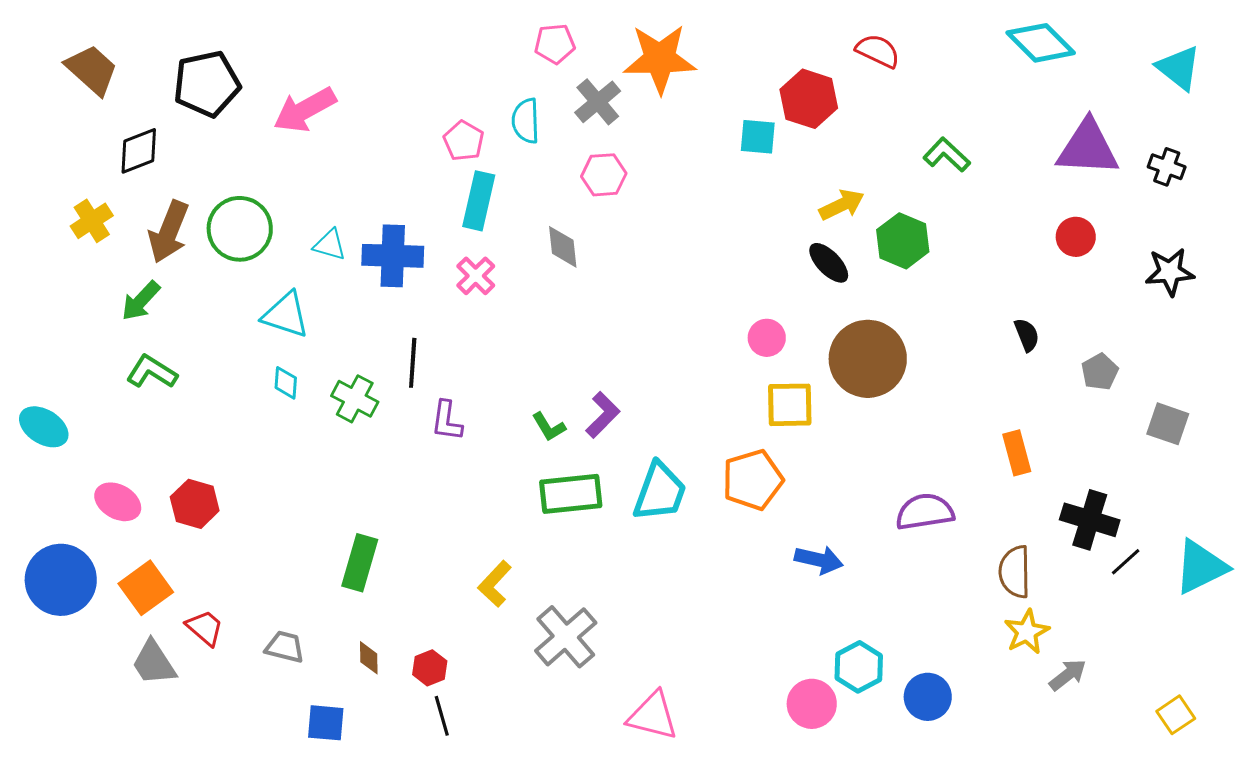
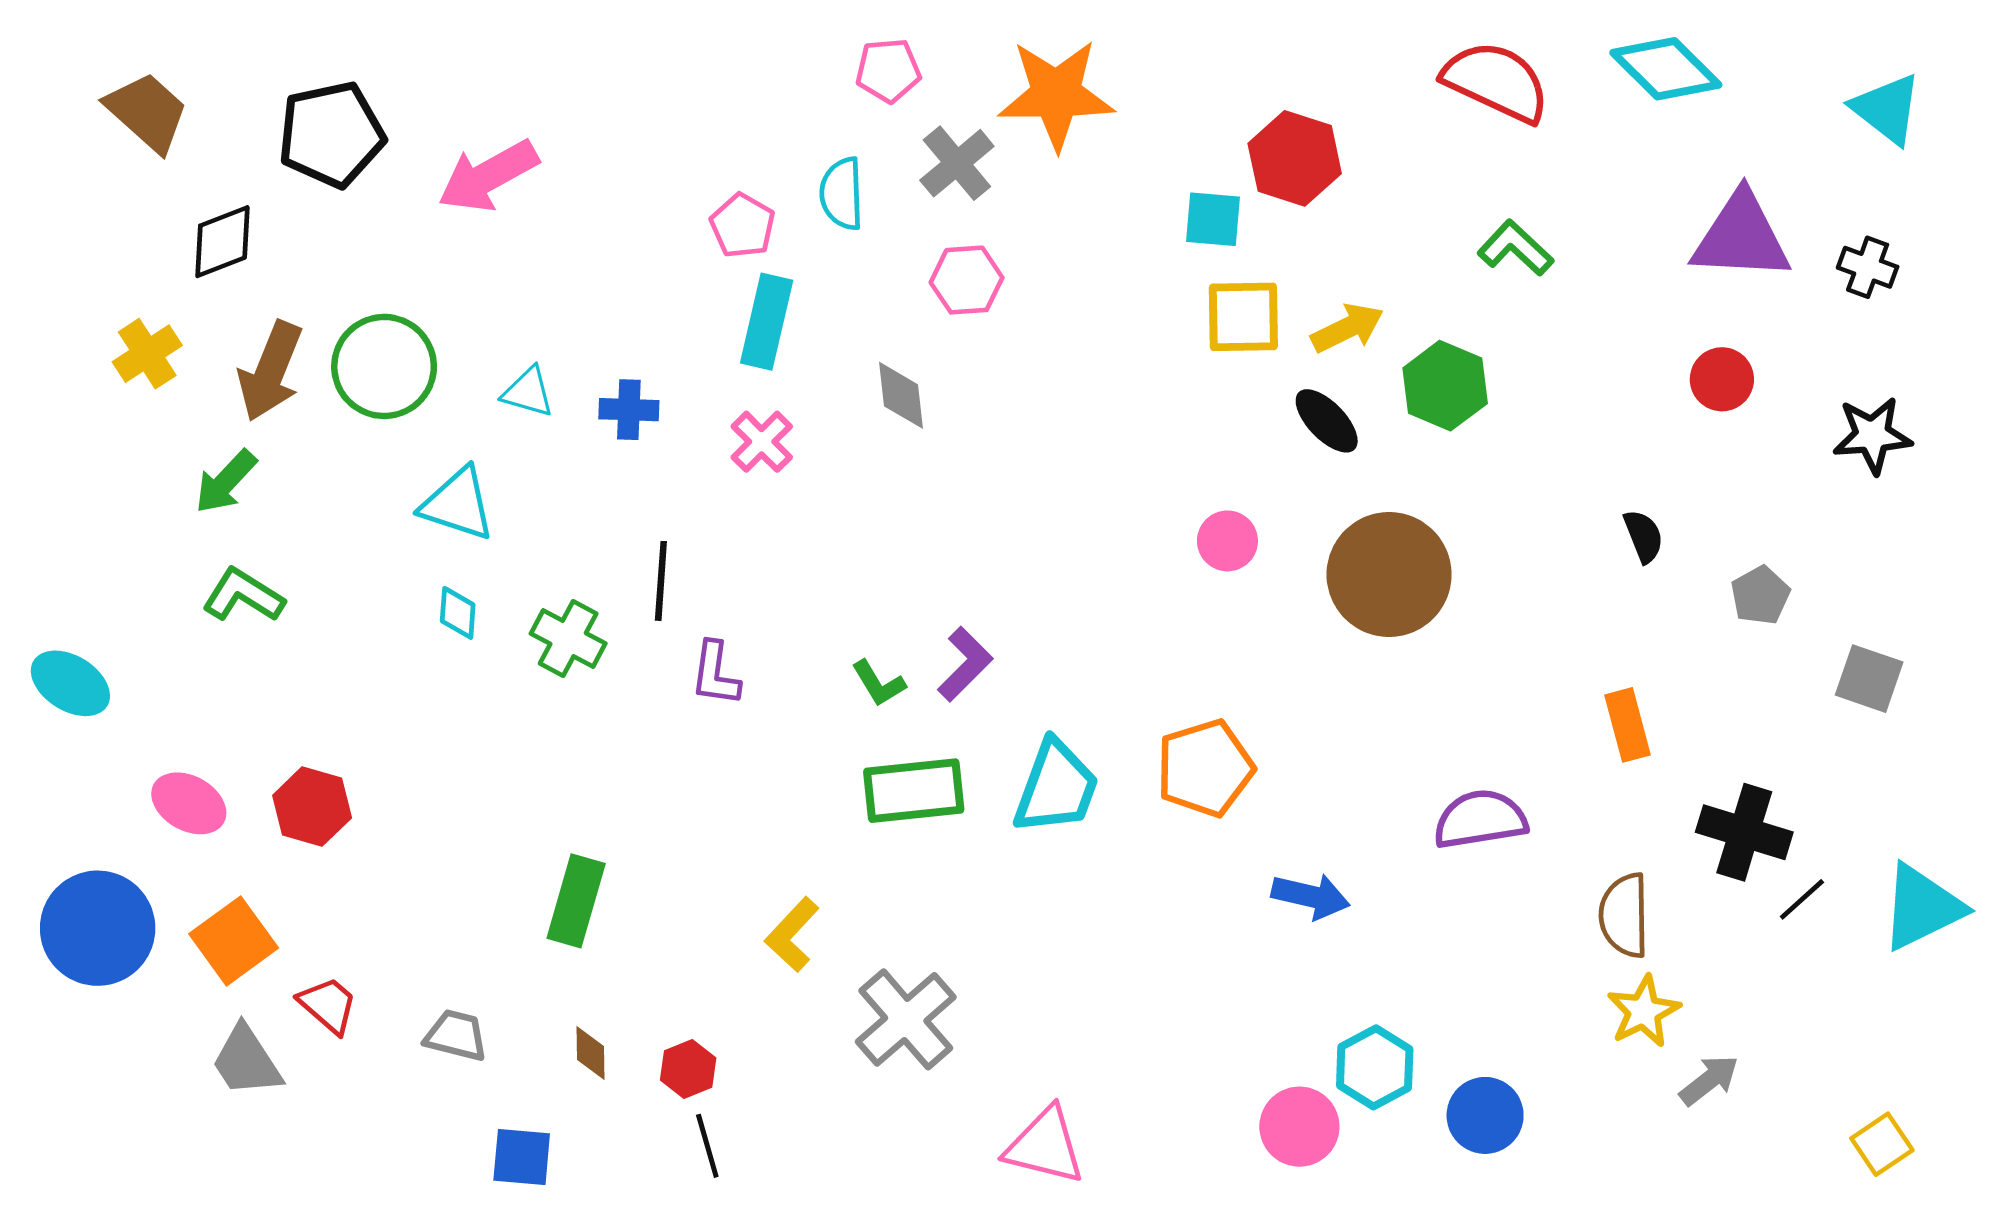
red semicircle: (878, 51) -> (1496, 82), moved, size x1.5
blue cross: (393, 256) -> (629, 410), size x0.6
yellow square: (790, 405) -> (1243, 317), moved

